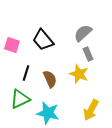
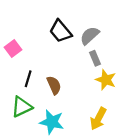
black trapezoid: (43, 40) -> (60, 31), moved
pink square: (12, 45) -> (13, 48), turned 35
yellow star: (79, 74) -> (106, 80), moved

